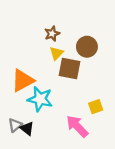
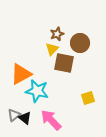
brown star: (52, 34) -> (57, 34), moved
pink arrow: (77, 126) -> (51, 120), moved

